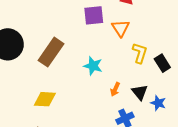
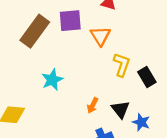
brown rectangle: (51, 52) -> (35, 31), moved
cyan star: (93, 66) -> (52, 80), moved, turned 30

